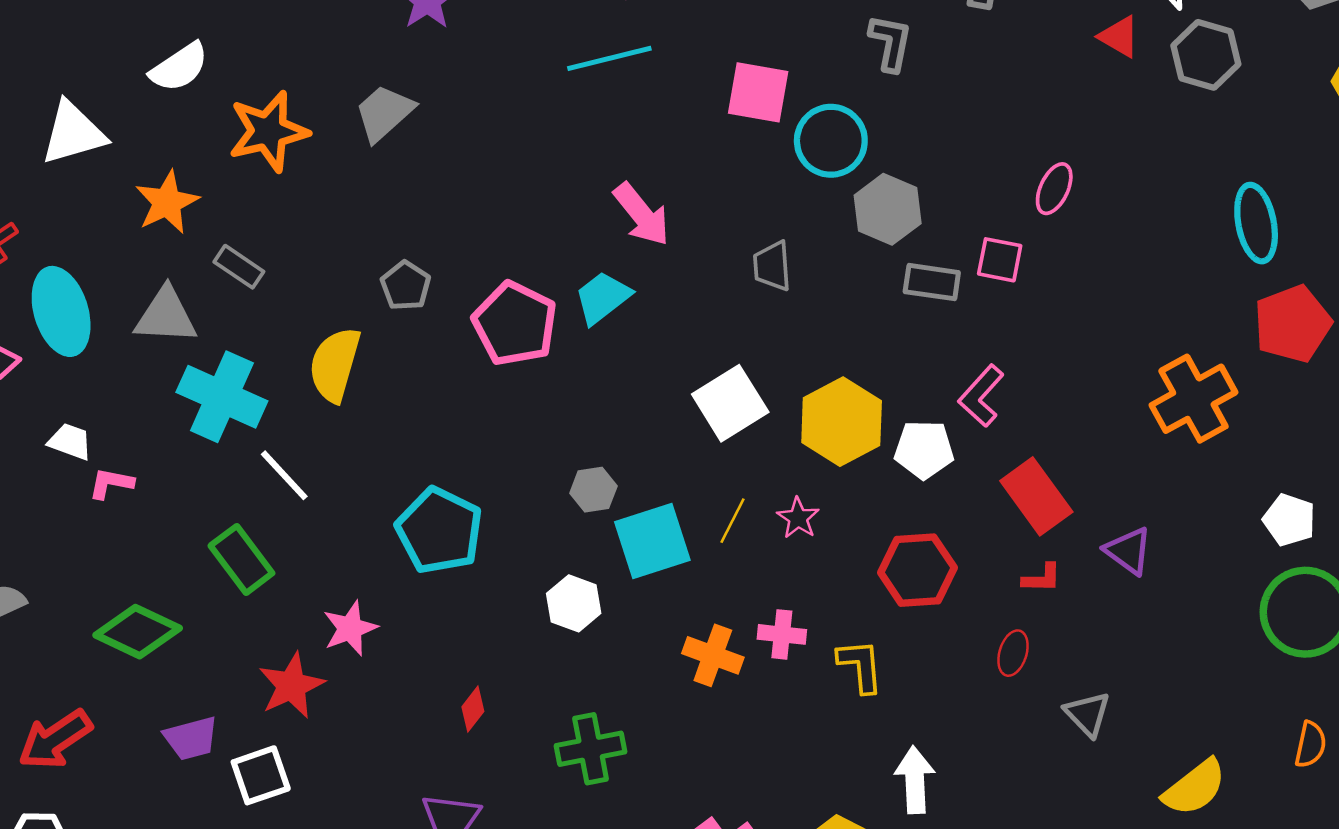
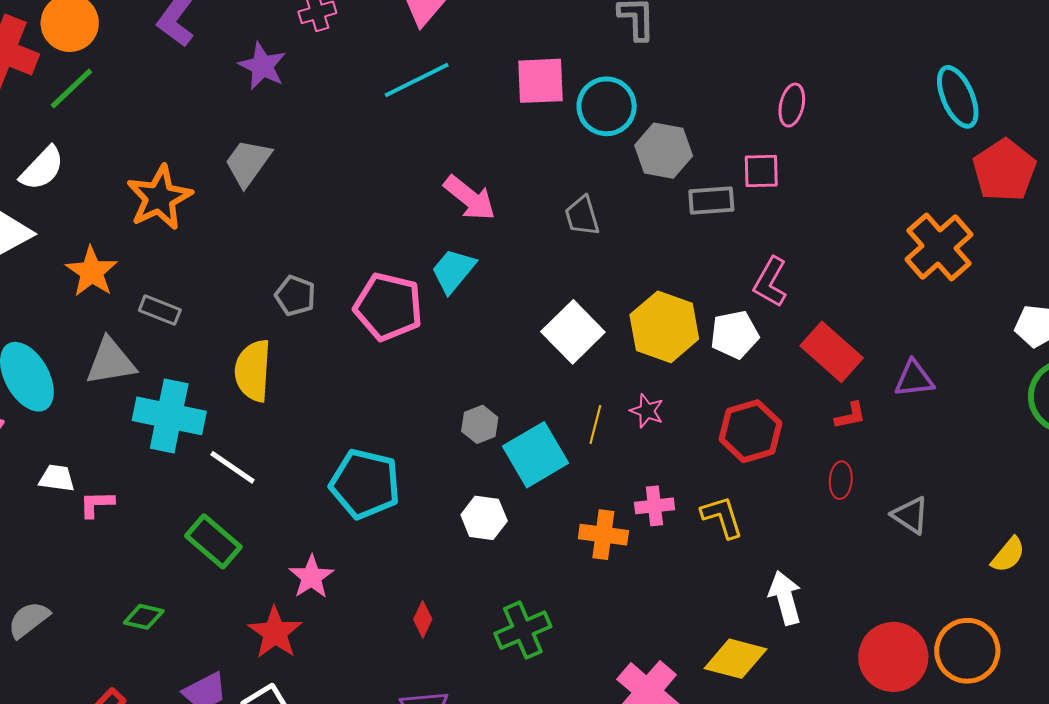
white semicircle: (179, 67) -> (42, 168), moved
purple triangle: (1128, 551) -> (914, 379), turned -30
green diamond: (138, 632) -> (144, 617), size x0.6
yellow semicircle: (1195, 788) -> (1008, 555), size x0.7

